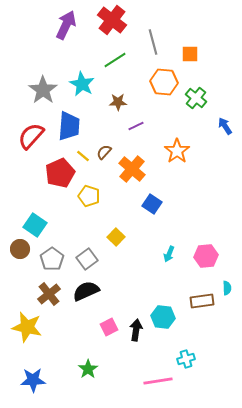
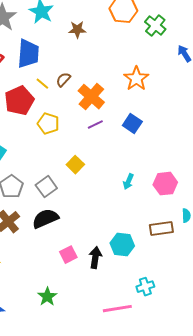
purple line: (136, 126) -> (95, 125), moved
blue square: (152, 204) -> (132, 124), moved

